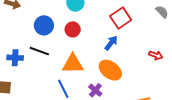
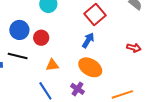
red circle: (73, 29) -> (41, 38), moved
orange triangle: (73, 64) -> (52, 65), size x0.6

